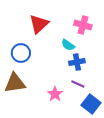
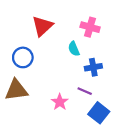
cyan semicircle: (68, 45) -> (74, 49), turned 32
blue cross: (77, 62) -> (93, 67), moved

